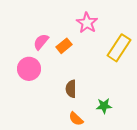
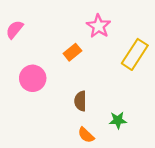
pink semicircle: (41, 42) -> (15, 30), moved

